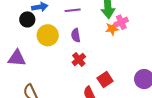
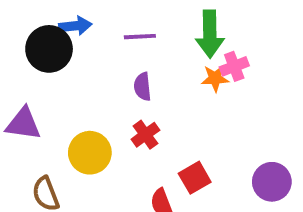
black circle: (27, 19) -> (49, 49), size x1.5
yellow circle: (48, 35) -> (90, 153), moved

